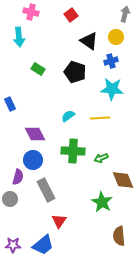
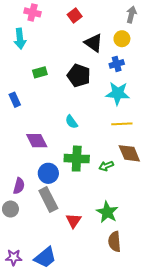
green rectangle: (38, 69) -> (40, 72), turned -48
blue rectangle: (10, 104) -> (15, 100), moved
cyan semicircle: (68, 116) -> (71, 122), turned -88
yellow line: (100, 118) -> (122, 124), moved
blue circle: (33, 160) -> (48, 173), moved
brown diamond: (123, 180) -> (129, 153), moved
red triangle: (59, 221) -> (74, 221), moved
brown semicircle: (119, 236) -> (115, 242), moved

